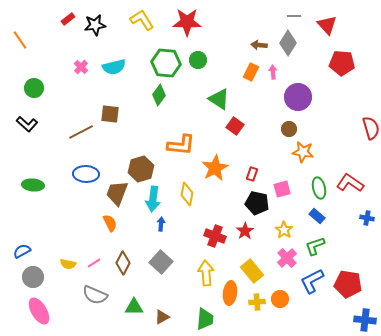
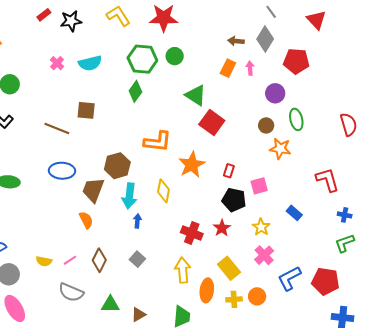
gray line: (294, 16) -> (271, 12), turned 56
red triangle: (327, 25) -> (316, 20), moved
red pentagon: (342, 63) -> (296, 61), moved
purple circle: (298, 97) -> (275, 93), size x0.7
red square: (235, 126) -> (212, 122), size x1.4
brown line: (81, 132) -> (57, 128), turned 50
red L-shape: (350, 183) -> (327, 180), turned 40
green ellipse: (319, 188) -> (296, 119), moved
green L-shape: (315, 246) -> (345, 243), moved
gray square: (161, 262) -> (137, 259), size x0.7

